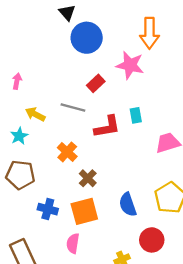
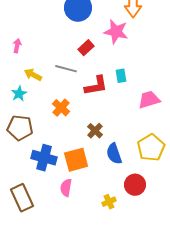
brown cross: (88, 178) -> (95, 131), moved
blue cross: (48, 209) -> (44, 158), size x1.4

